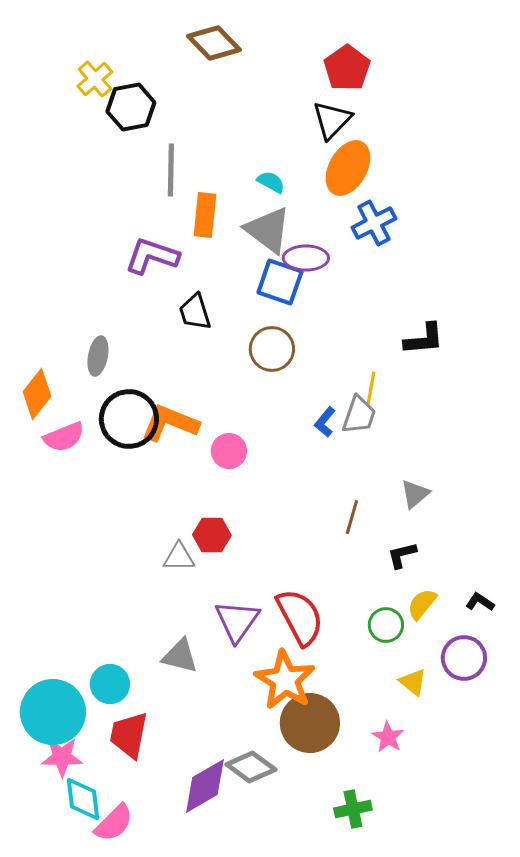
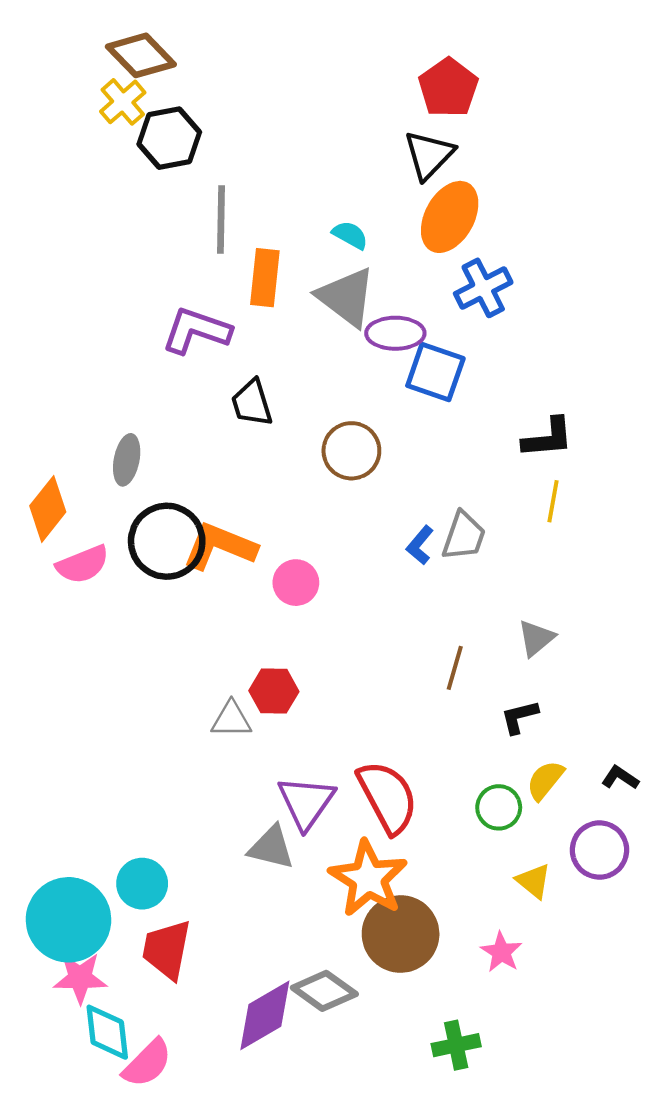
brown diamond: (214, 43) -> (141, 55), moved
blue square: (280, 282) -> (435, 372), moved
yellow line: (371, 388) -> (553, 501), moved
gray triangle: (180, 656) -> (271, 847), moved

